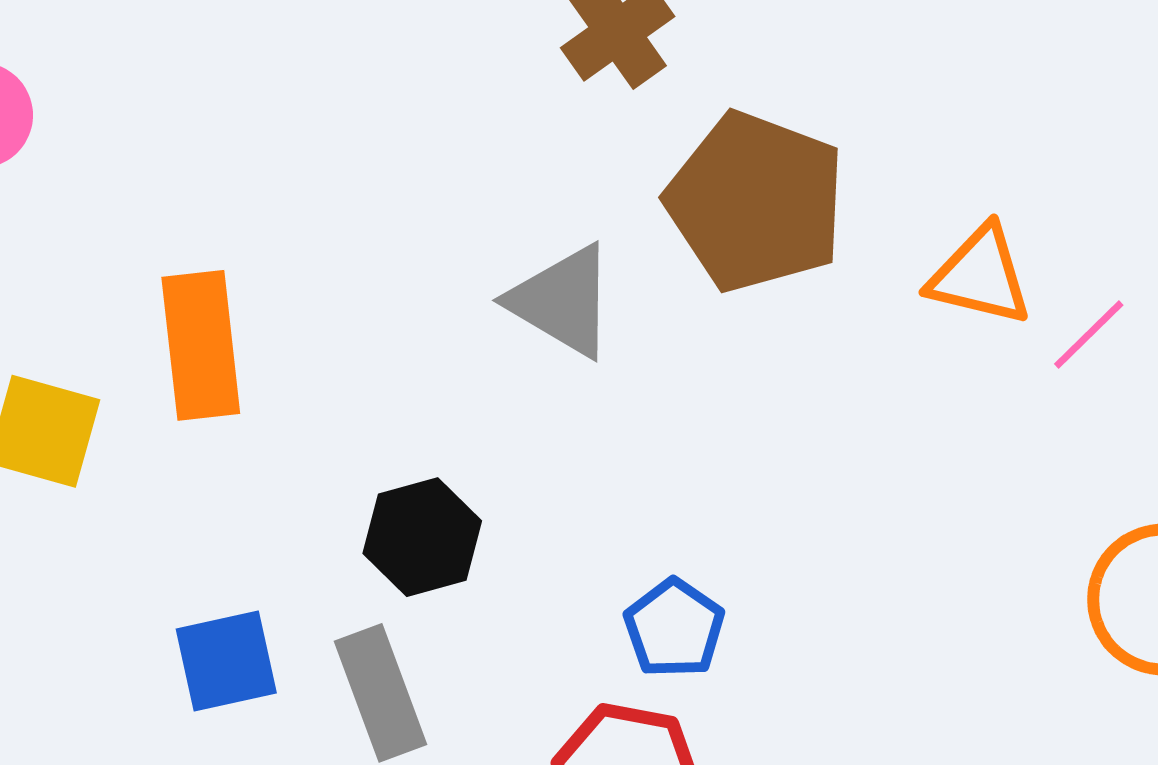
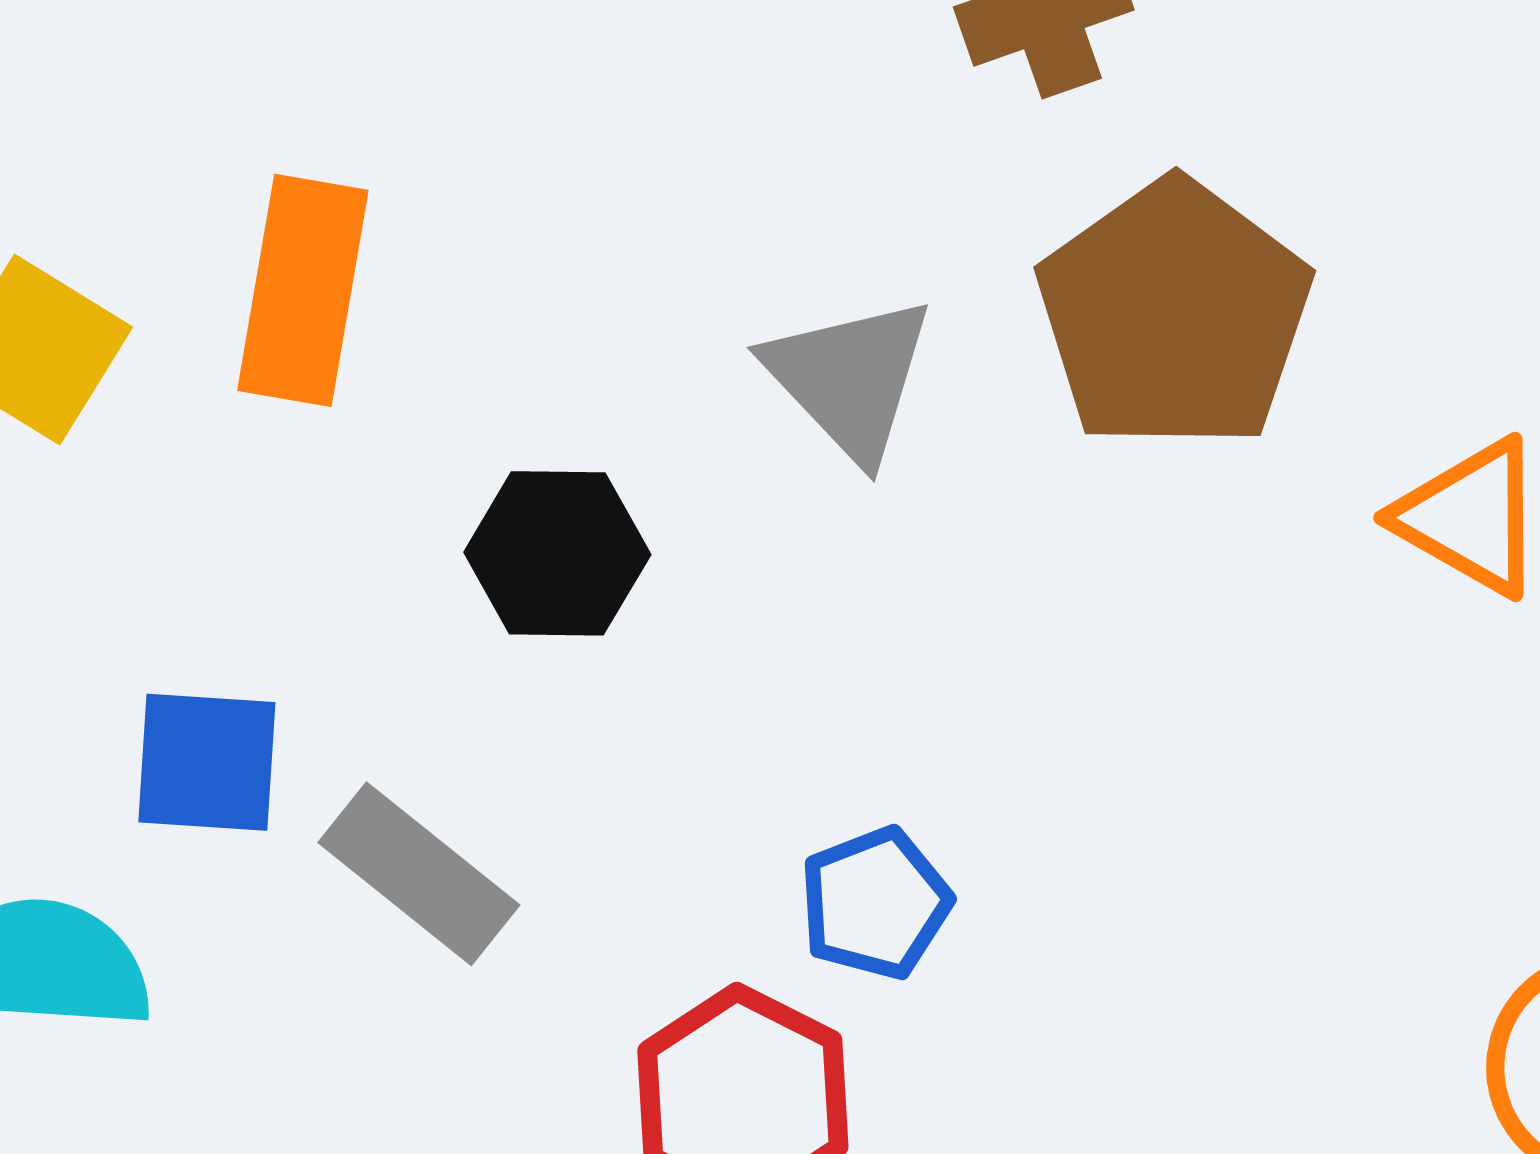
black hexagon: (422, 537) -> (557, 553), moved
gray rectangle: (381, 693) -> (419, 874), turned -47

